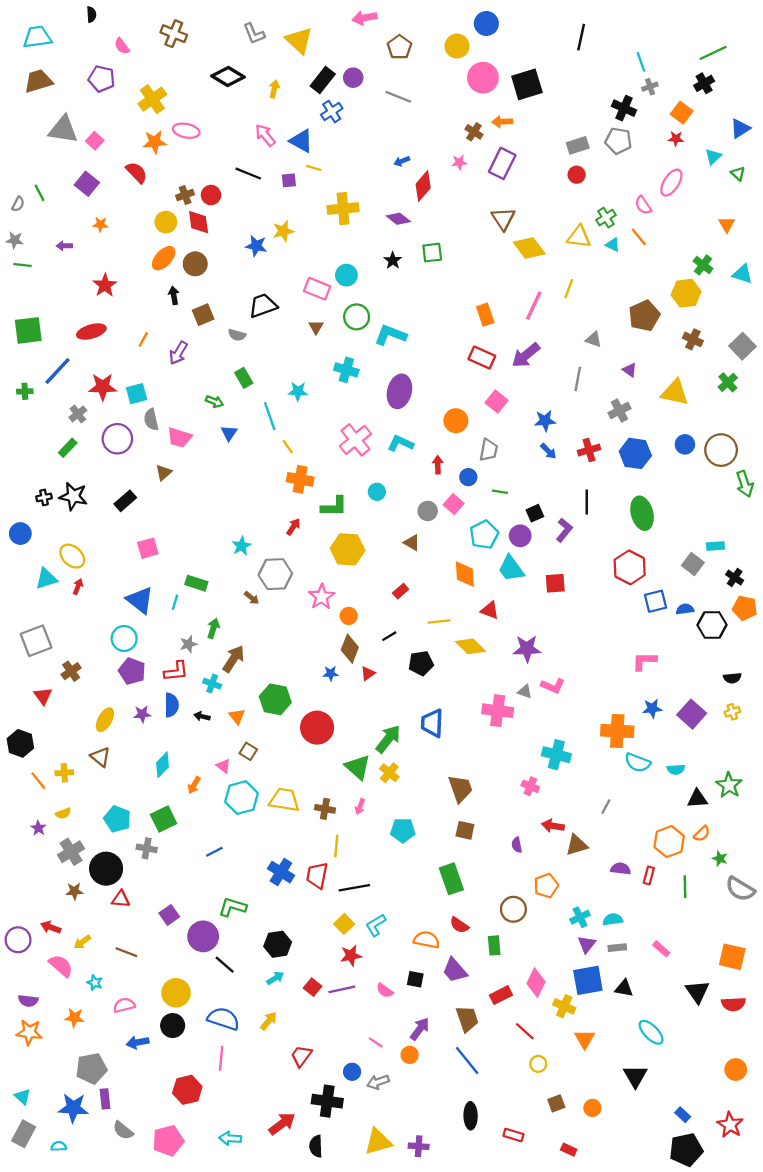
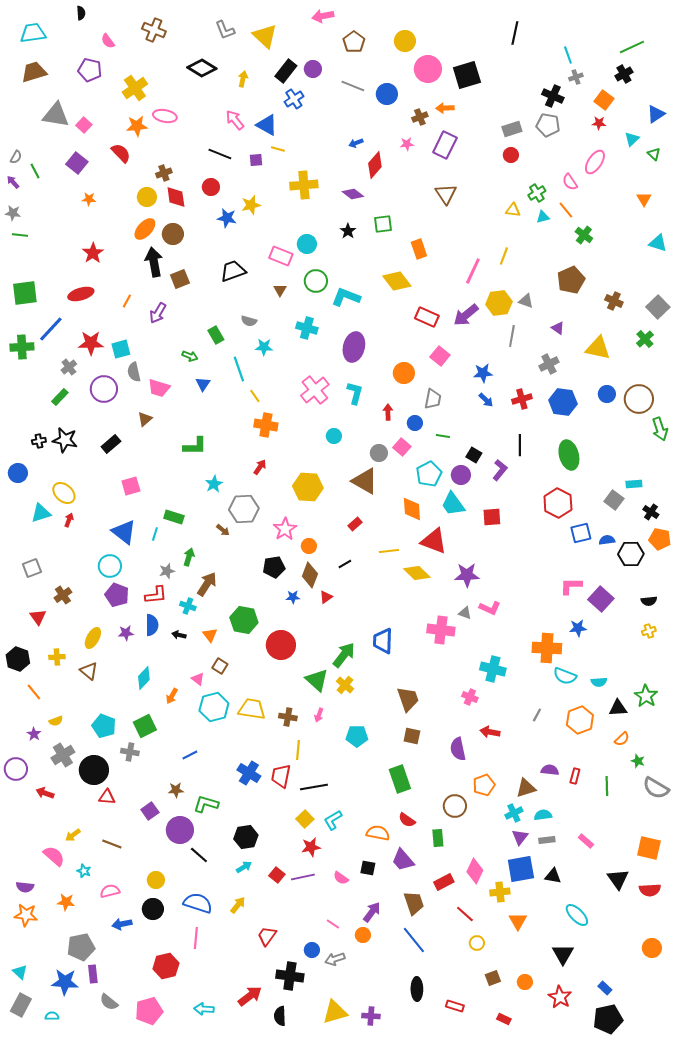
blue circle: (486, 23) -> (387, 94), moved
brown cross: (474, 132) -> (420, 117), turned 35
red circle: (211, 195) -> (211, 187), moved
gray semicircle: (18, 204) -> (16, 157), moved
yellow triangle: (579, 237) -> (513, 210), size x0.7
cyan triangle: (613, 245) -> (543, 217), turned -40
purple arrow: (64, 246) -> (13, 182), moved, turned 48
yellow diamond: (529, 248) -> (397, 281), moved
green cross: (703, 265) -> (584, 235), moved
yellow hexagon: (686, 293) -> (499, 303), moved
black arrow: (174, 295) -> (154, 262), size x1.8
orange rectangle: (485, 315) -> (419, 249), moved
gray semicircle: (237, 335) -> (249, 321), moved
green cross: (25, 391) -> (22, 347), size x1.6
cyan L-shape: (401, 443) -> (355, 393), turned 80
green L-shape: (334, 506) -> (195, 446), moved
black square: (535, 513) -> (474, 455), turned -35
brown triangle: (412, 543) -> (365, 481), size x1.8
red triangle: (490, 610) -> (434, 541), size x1.6
gray square: (36, 641) -> (32, 568), size x0.7
black pentagon: (421, 663) -> (274, 567), moved
purple square: (692, 714) -> (601, 599), moved
yellow cross: (64, 773) -> (57, 657), moved
orange hexagon: (669, 842) -> (580, 720), moved
purple semicircle: (517, 845) -> (458, 749), size x1.6
brown triangle: (577, 845) -> (526, 788), moved
brown star: (74, 891) -> (176, 790), moved
red arrow: (51, 927) -> (45, 793), moved
purple circle: (18, 940) -> (16, 769), moved
yellow circle: (176, 993) -> (156, 880), size x0.7
yellow cross: (564, 1006) -> (500, 892), turned -30
red star: (730, 1125) -> (560, 997), moved

